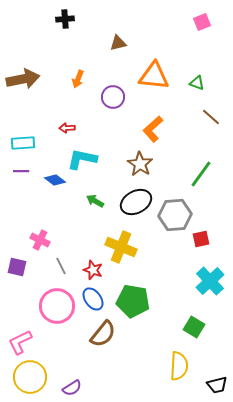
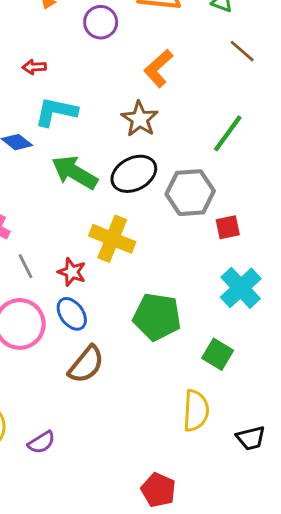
green arrow: (95, 201) -> (75, 172), size x1.8
green pentagon: (133, 301) -> (157, 317), moved

